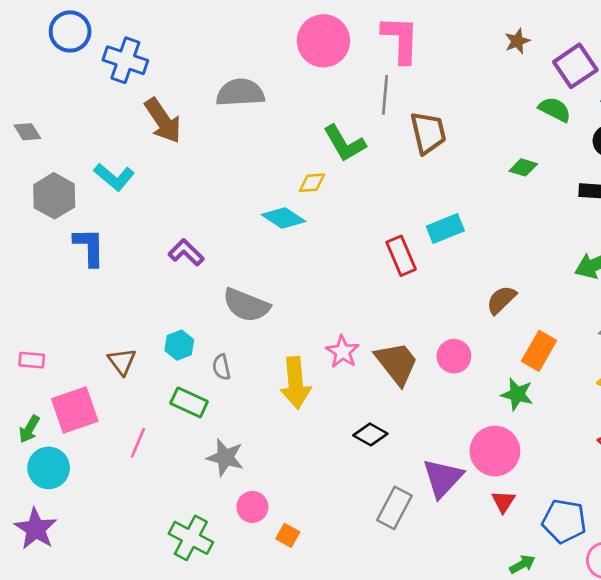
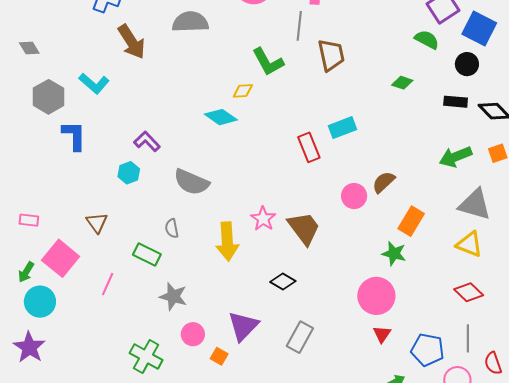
cyan hexagon: (179, 345) -> (129, 173), moved
pink circle: (454, 356) -> (354, 196), moved
pink square: (75, 410) -> (61, 258), turned -33
purple triangle: (443, 478) -> (243, 326), moved

